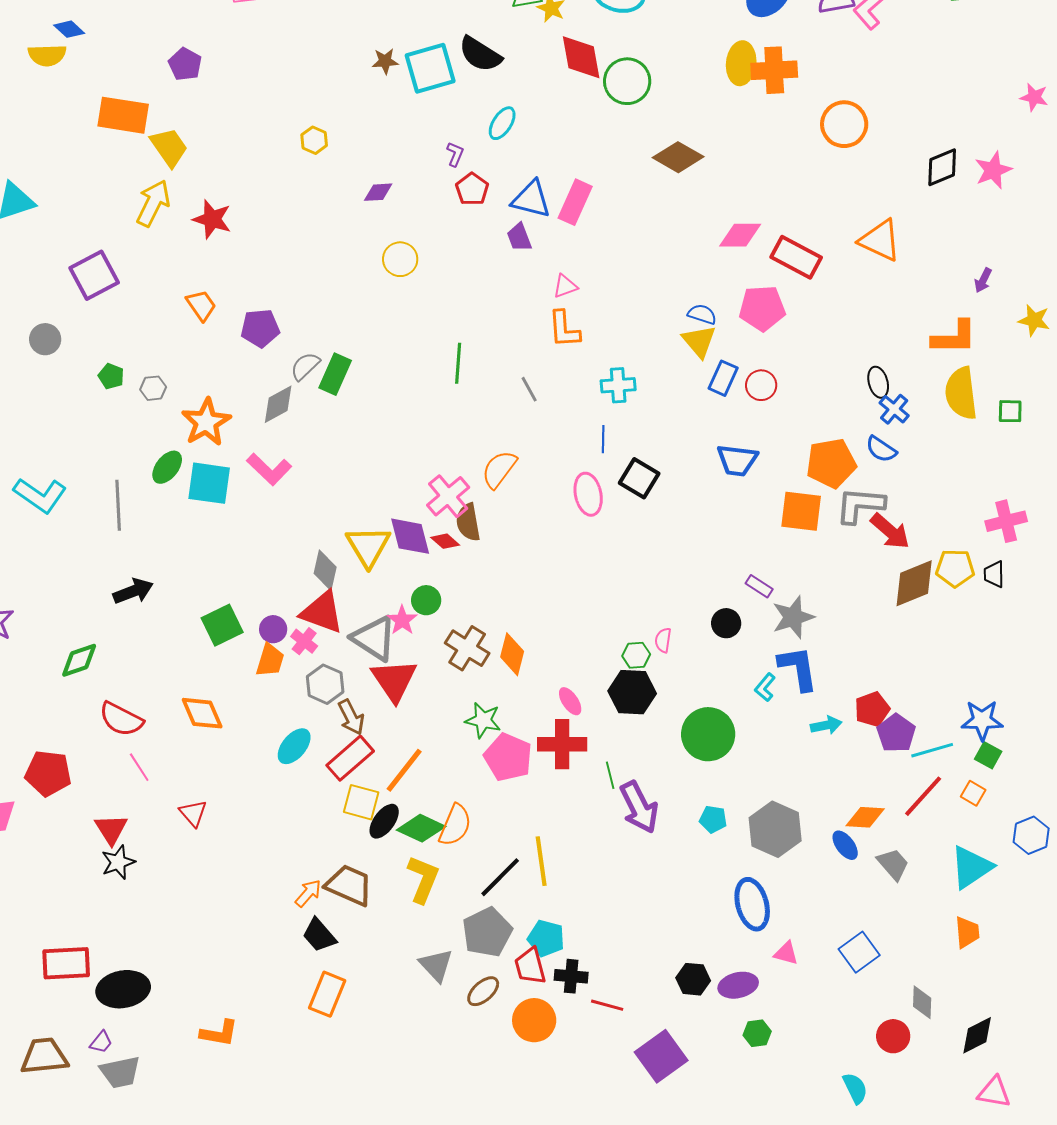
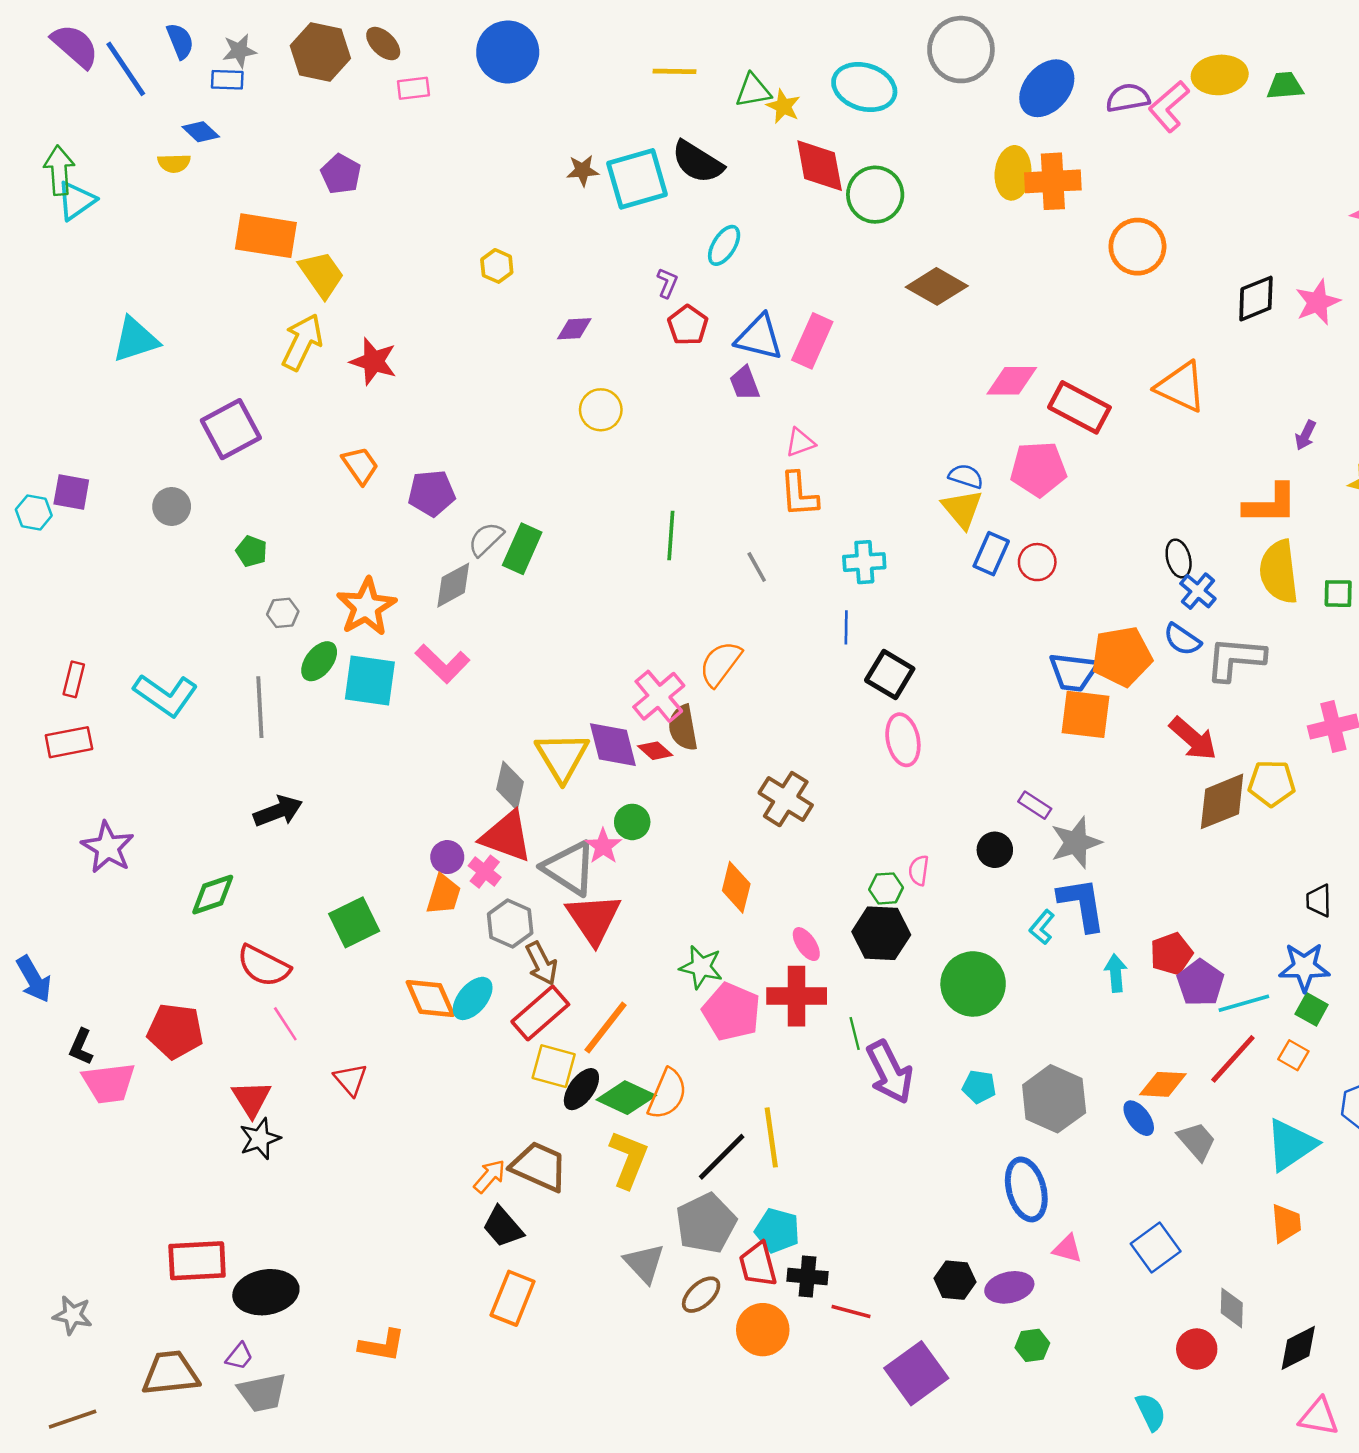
yellow semicircle: (47, 55) -> (174, 163), size x0.7
gray hexagon: (153, 388) -> (283, 613), moved
blue trapezoid: (737, 460) -> (1073, 672), moved
pink ellipse: (588, 494) -> (903, 740), moved
gray L-shape: (860, 505) -> (1235, 659), moved
black trapezoid: (994, 574) -> (1319, 901), moved
green square: (222, 625) -> (354, 922), moved
brown cross: (467, 648) -> (786, 799), moved
orange diamond: (202, 713) -> (430, 998), moved
cyan arrow: (826, 725) -> (1116, 973), turned -84

